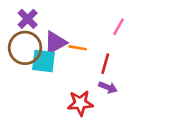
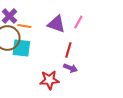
purple triangle: (55, 43) -> (56, 24), moved, turned 48
orange line: (78, 48) -> (24, 26), moved

